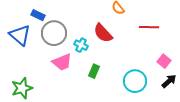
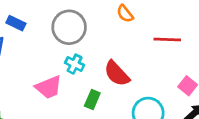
gray circle: (54, 33) -> (69, 27), moved
red semicircle: (103, 33) -> (117, 74), moved

